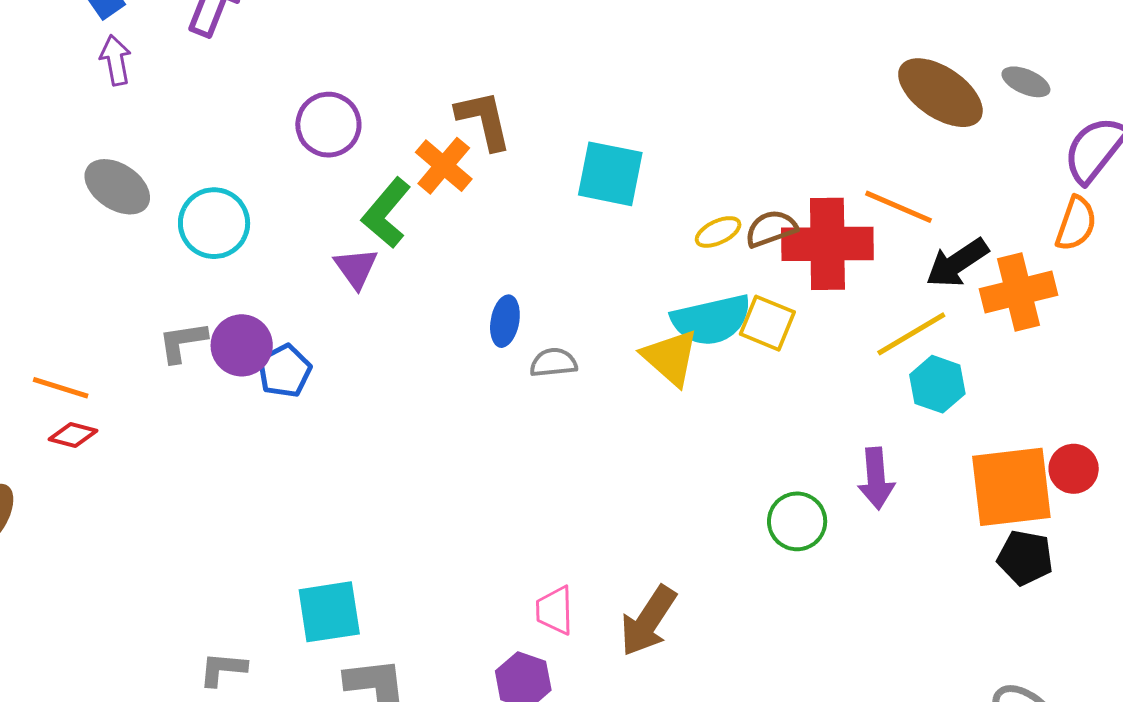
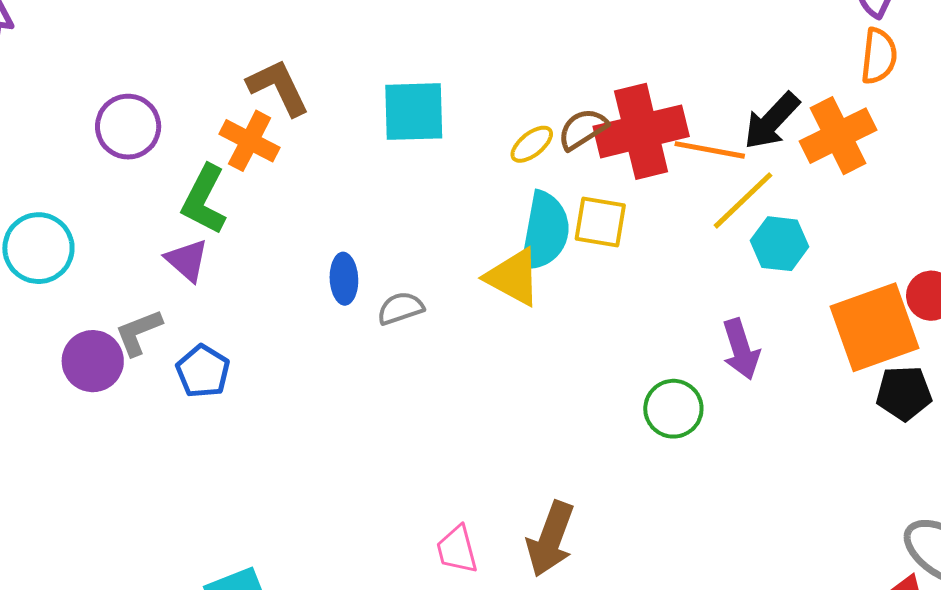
orange line: (899, 207) -> (710, 150), moved
cyan semicircle: (711, 320) -> (545, 231), turned -54
gray L-shape: (183, 342) -> (139, 332), moved
blue pentagon: (284, 371) -> (203, 371), moved

